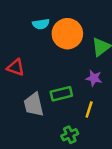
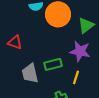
purple star: (94, 78) -> (80, 51), size x1.5

